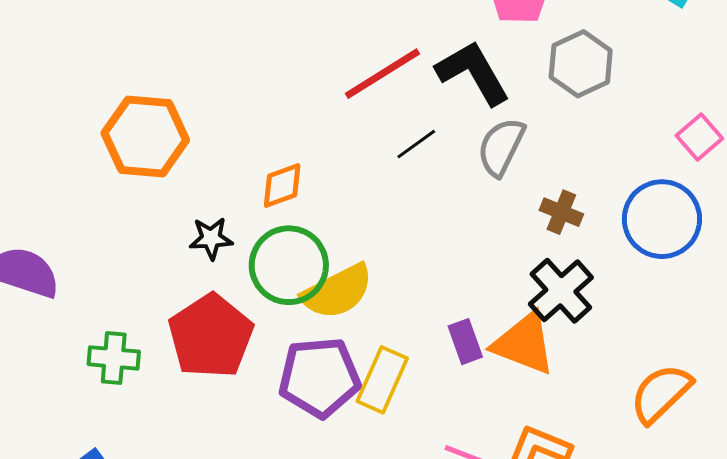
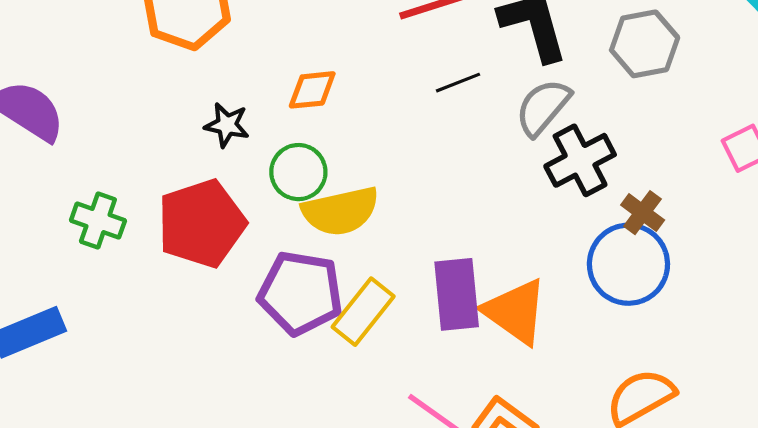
brown cross: (561, 212) -> (643, 213), moved
blue circle: (662, 219) -> (628, 264), moved
green circle: (289, 265) -> (298, 172), size x0.7
black cross: (561, 291) -> (580, 160), moved
purple rectangle: (465, 342) -> (457, 294), size x1.6

